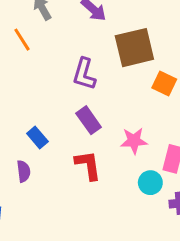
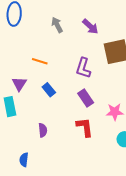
orange line: (22, 40) -> (40, 61), moved, turned -42
blue rectangle: (37, 137) -> (49, 90), moved

